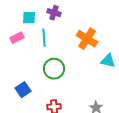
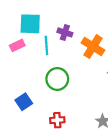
purple cross: (54, 13) -> (65, 32), moved
cyan square: (29, 18) -> (30, 24), size x1.5

